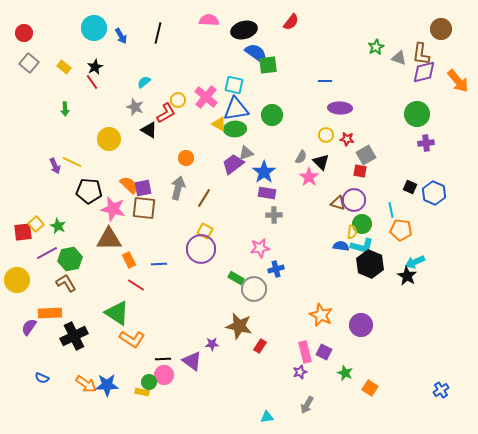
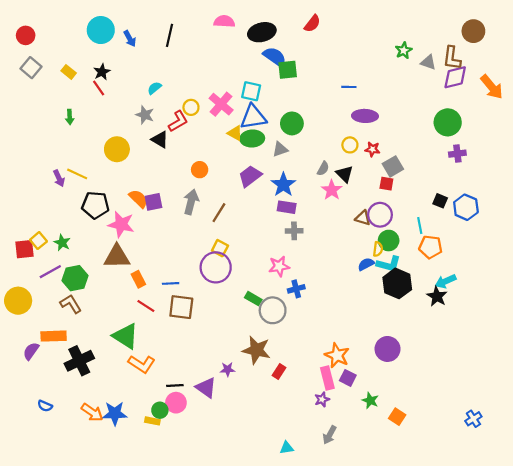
gray triangle: (246, 153) -> (280, 149), moved
brown square: (144, 208) -> (181, 307), moved
blue semicircle: (341, 246) -> (366, 264), turned -35
orange star: (321, 315) -> (337, 355), moved

